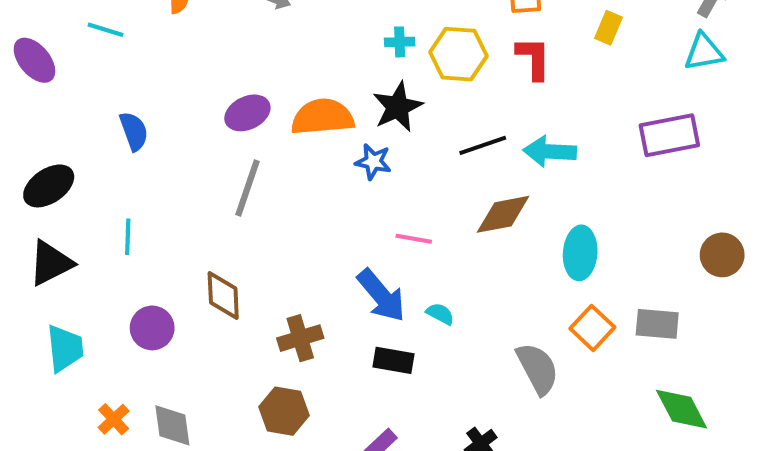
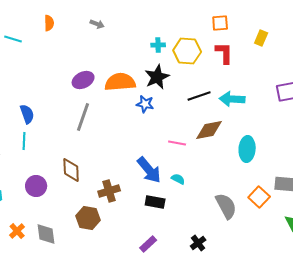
blue semicircle: (134, 131) -> (27, 114), moved
pink line: (414, 239) -> (177, 143), moved
orange square: (592, 328) -> (259, 197), moved
brown hexagon: (284, 411) -> (88, 218), moved

